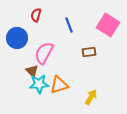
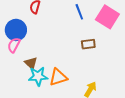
blue line: (69, 25) -> (79, 12), moved
pink semicircle: (44, 53) -> (14, 45), moved, size x0.7

